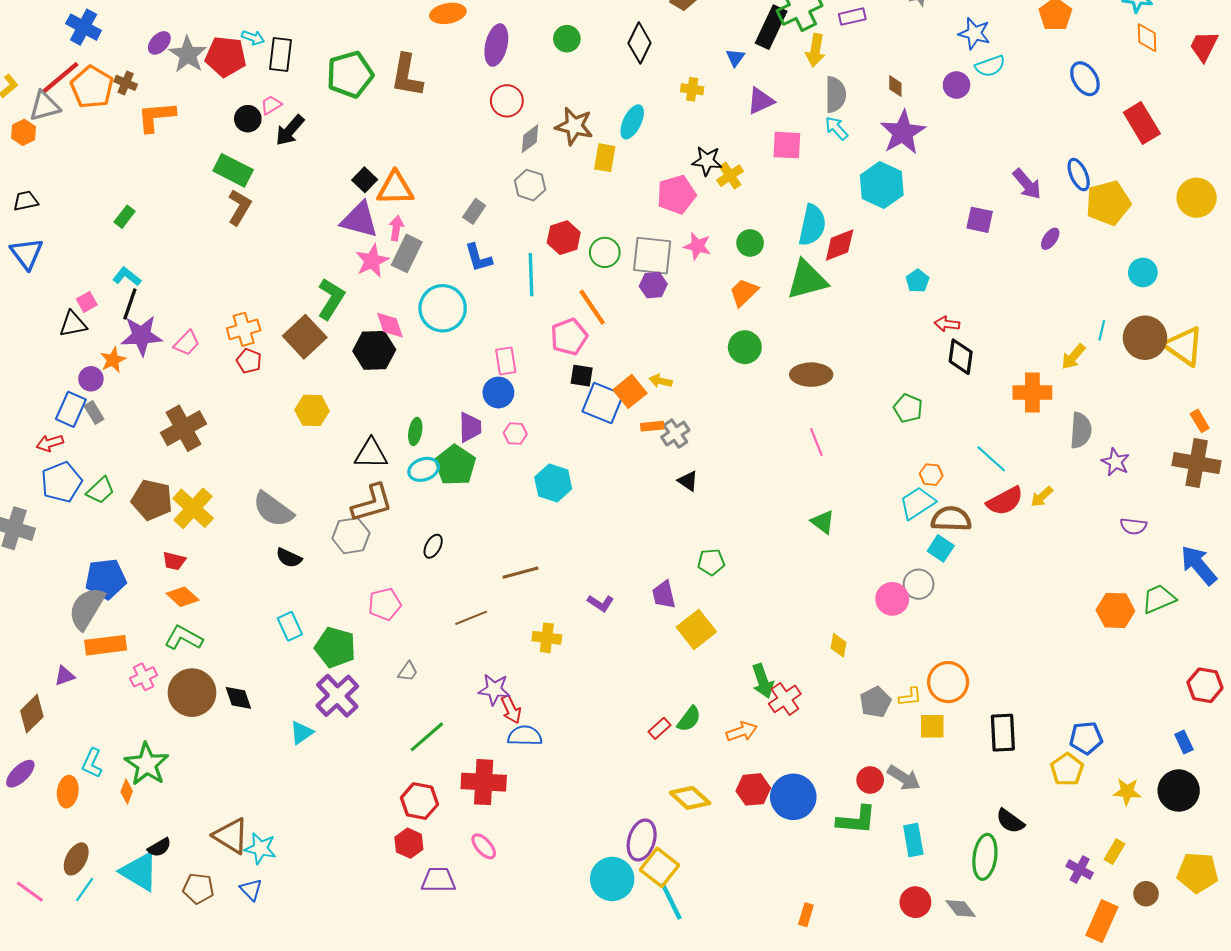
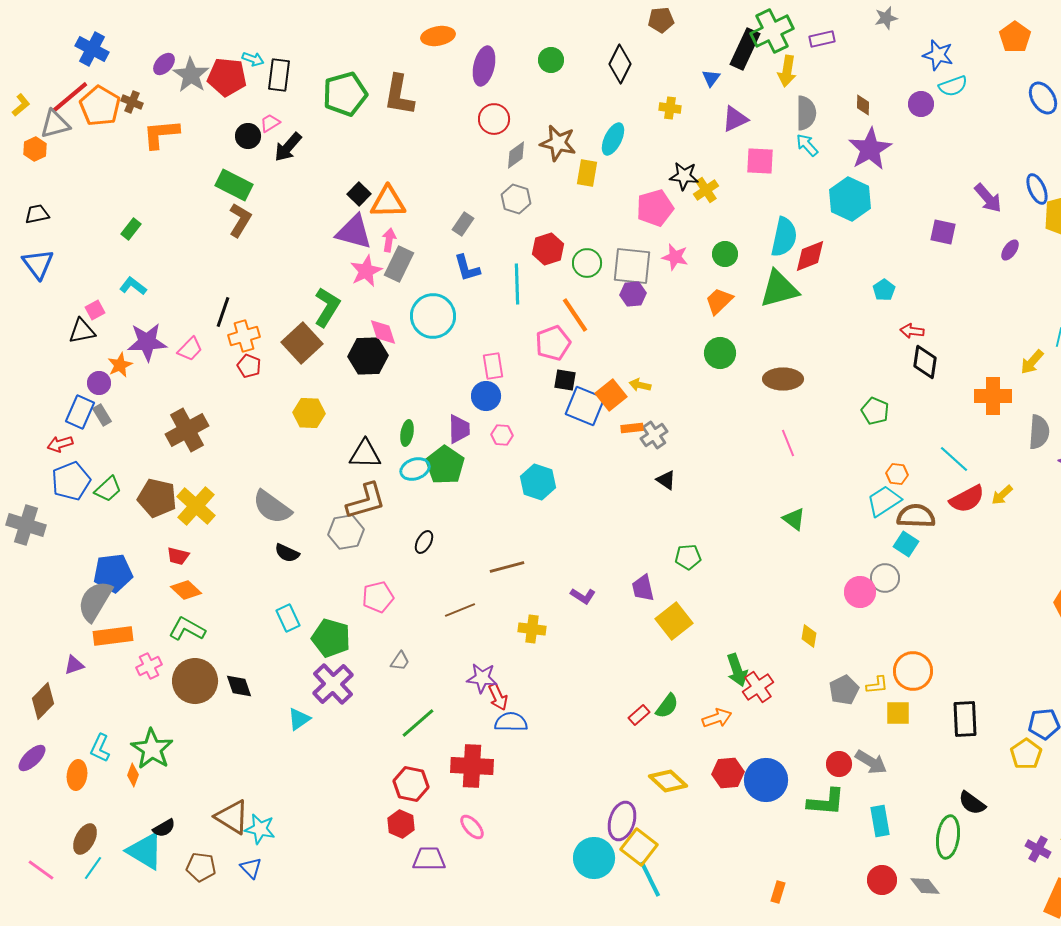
black line: (130, 304) -> (223, 312), moved

